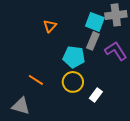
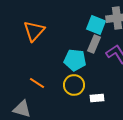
orange triangle: (50, 26) -> (34, 31), moved, size x1.6
white rectangle: (96, 95) -> (97, 98), turned 48

